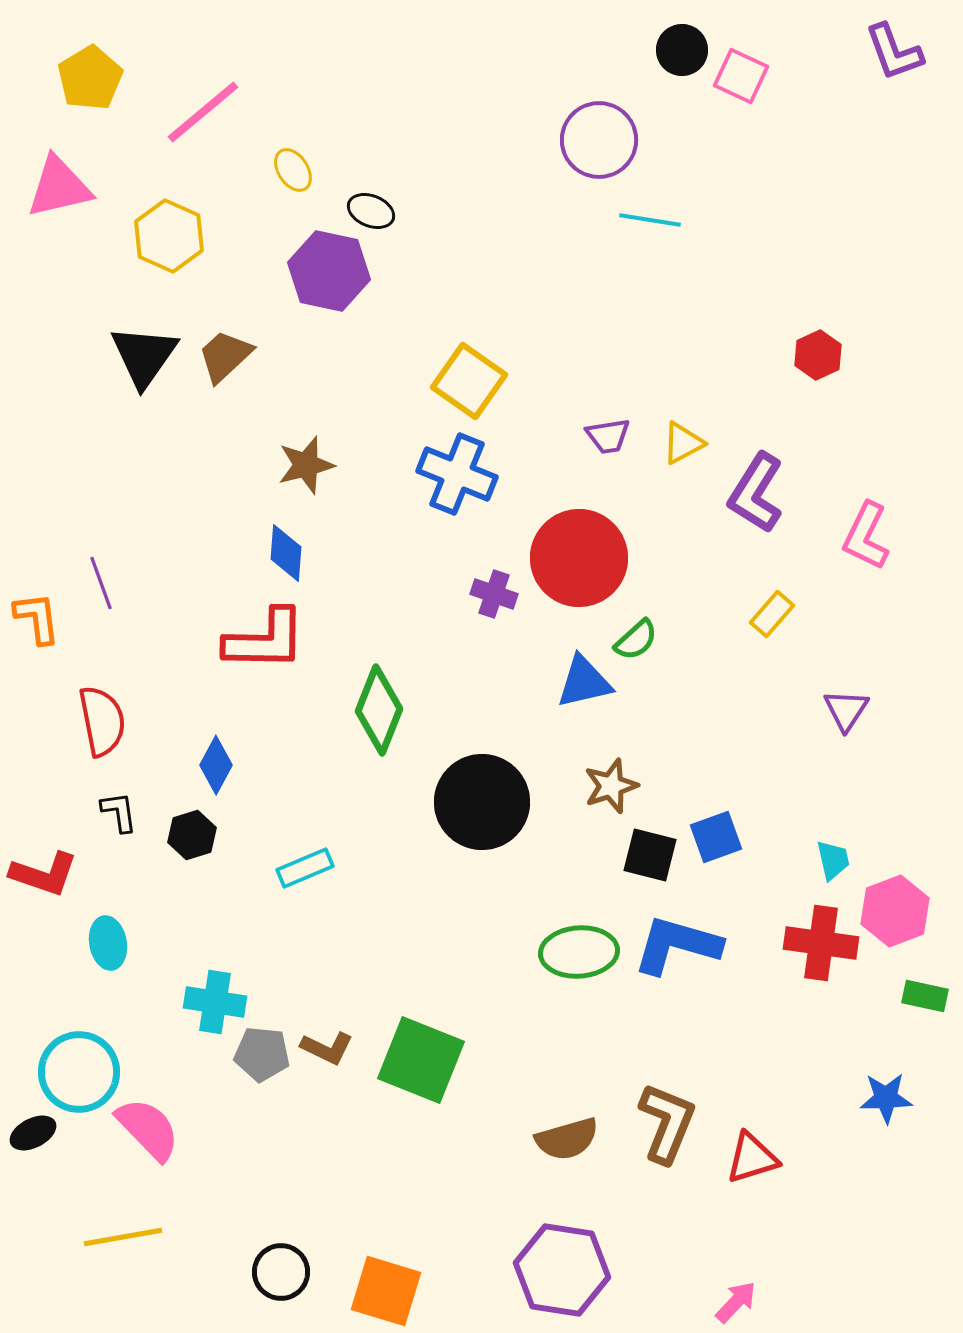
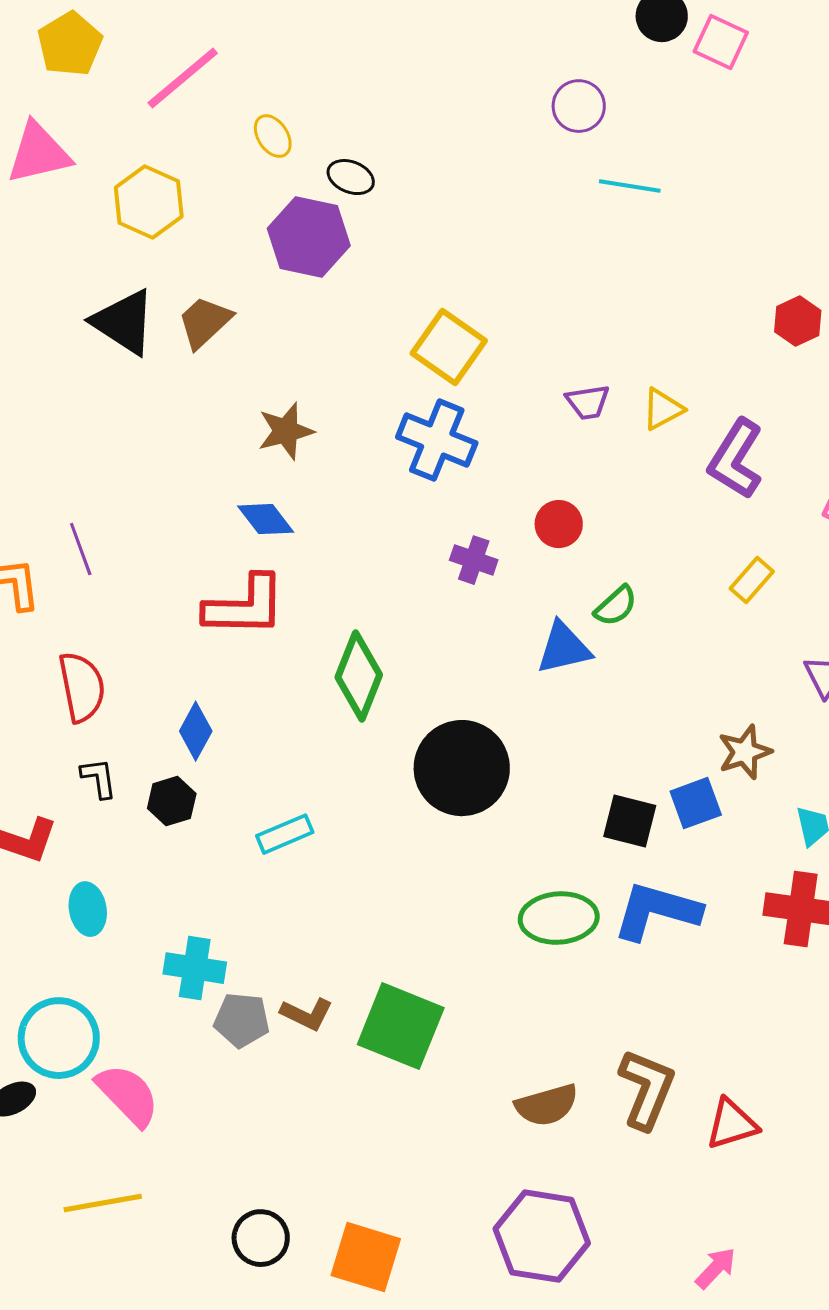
purple circle: (599, 140) -> (579, 106), size x0.7
black triangle: (144, 356) -> (124, 322), turned -32
blue diamond: (286, 553) -> (266, 519), turned -42
red circle: (579, 558) -> (559, 524), size x0.5
brown star: (611, 786) -> (745, 752), moved

